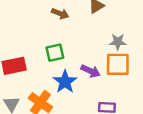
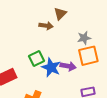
brown arrow: (60, 14) -> (46, 26), moved
blue star: (65, 82) -> (51, 67), moved

